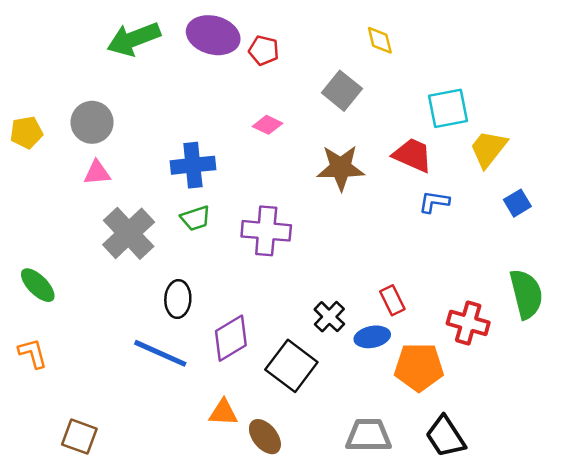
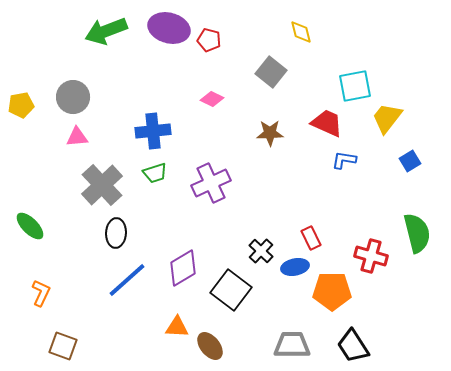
brown star: (341, 168) -> (270, 133), size x0.7
purple cross: (266, 231) -> (211, 183), turned -30
black ellipse: (178, 299) -> (116, 233), moved
orange L-shape: (33, 353) -> (41, 293), moved, turned 40
blue line: (160, 353) -> (127, 280), turned -66

